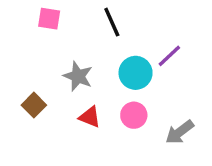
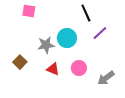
black line: (112, 22) -> (86, 13), moved
cyan circle: (136, 73) -> (67, 38), moved
gray star: (78, 76) -> (46, 45), turned -30

